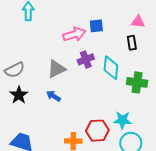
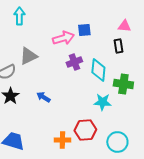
gray triangle: (56, 69) -> (28, 56), moved
cyan star: (122, 120) -> (102, 102), moved

